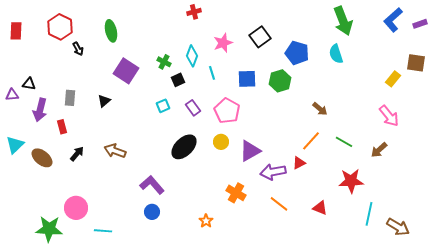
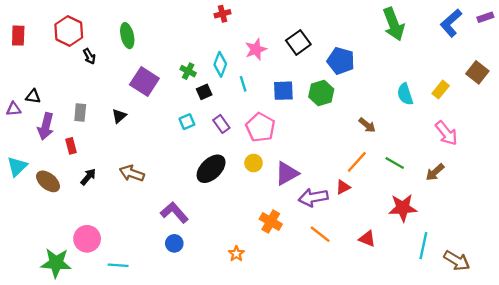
purple rectangle: (420, 24) -> (485, 17), moved
cyan semicircle: (336, 54) -> (405, 94), moved
brown square: (416, 63) -> (477, 72), turned 30
yellow rectangle: (393, 79) -> (441, 90), moved

